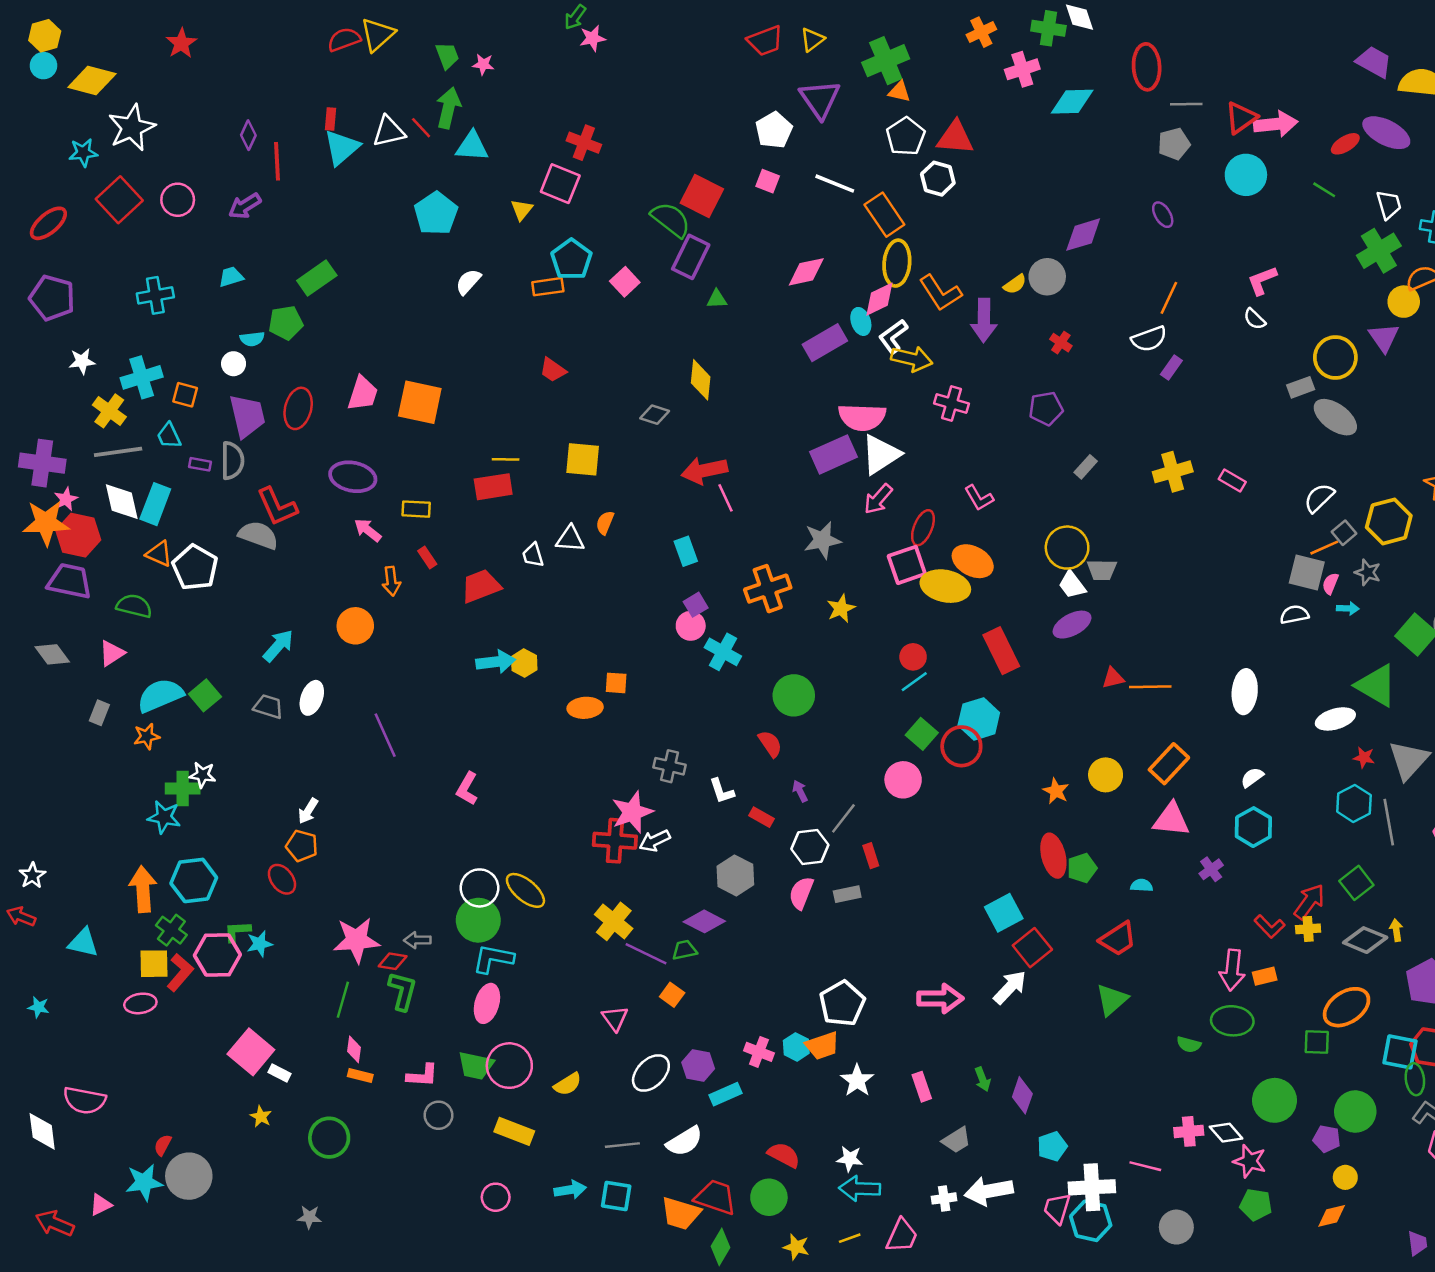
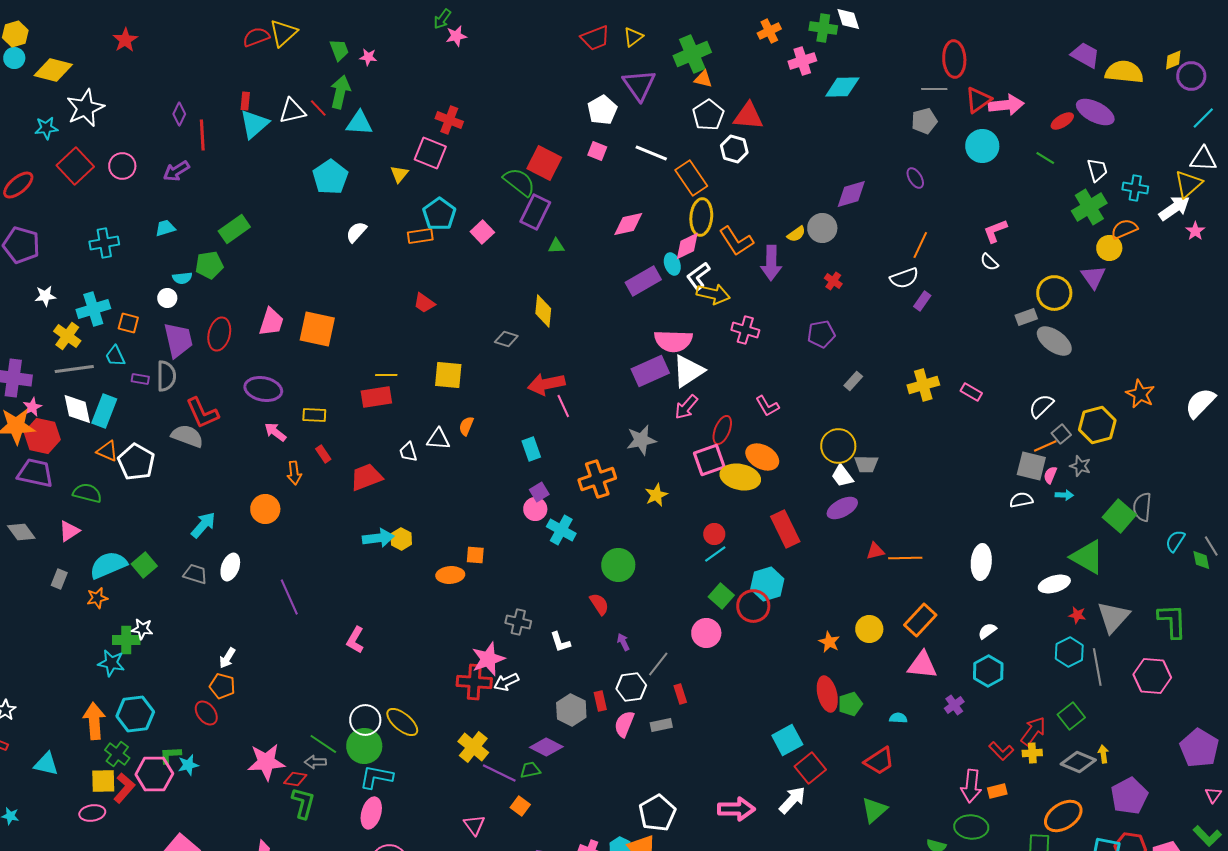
red ellipse: (1147, 67) -> (954, 59), moved
red rectangle: (761, 817) -> (600, 701), moved, turned 48
green line: (343, 1000) -> (323, 744), moved, turned -72

